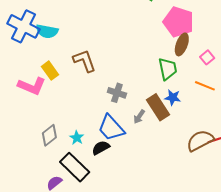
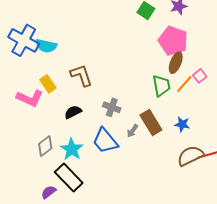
orange line: (205, 86) -> (184, 84), moved, turned -72
blue star: (173, 97) -> (182, 124), moved
cyan star: (77, 138) -> (72, 149), size x1.6
black semicircle: (101, 148) -> (73, 112), moved

